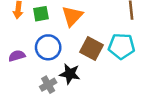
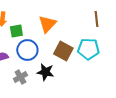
green square: (41, 14) -> (16, 31), moved
gray cross: (48, 85) -> (20, 77), moved

